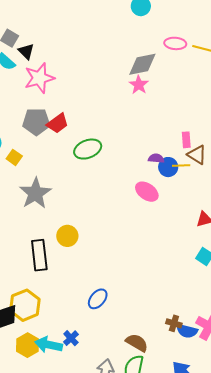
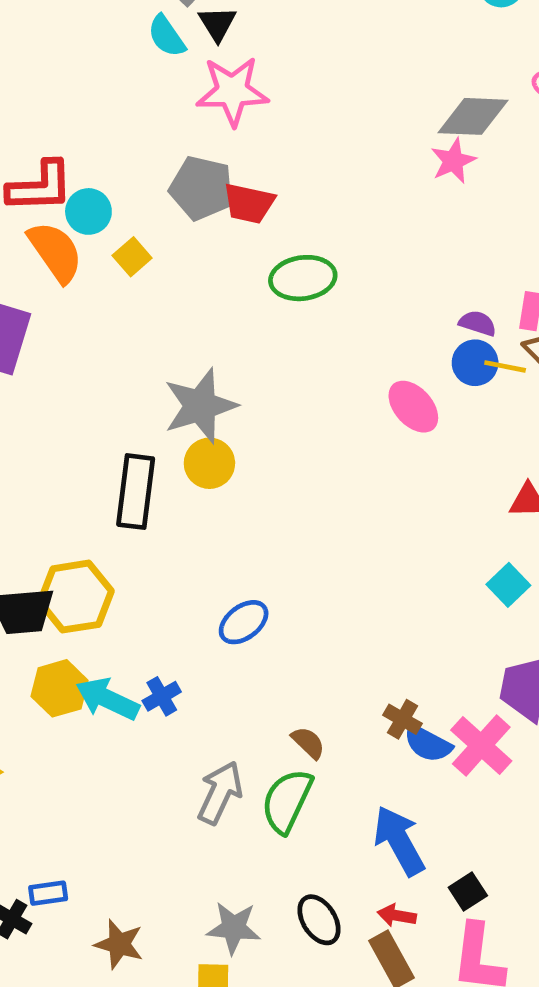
red trapezoid: (58, 123) -> (249, 203), turned 35
purple semicircle: (156, 158) -> (478, 323), moved
gray star: (35, 193) -> (200, 406), moved
brown semicircle: (137, 343) -> (308, 743), size x0.7

